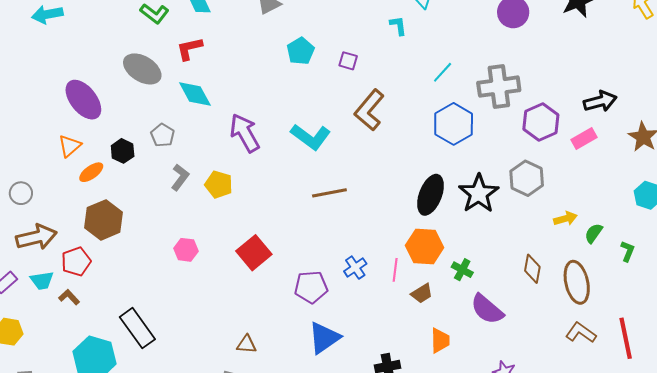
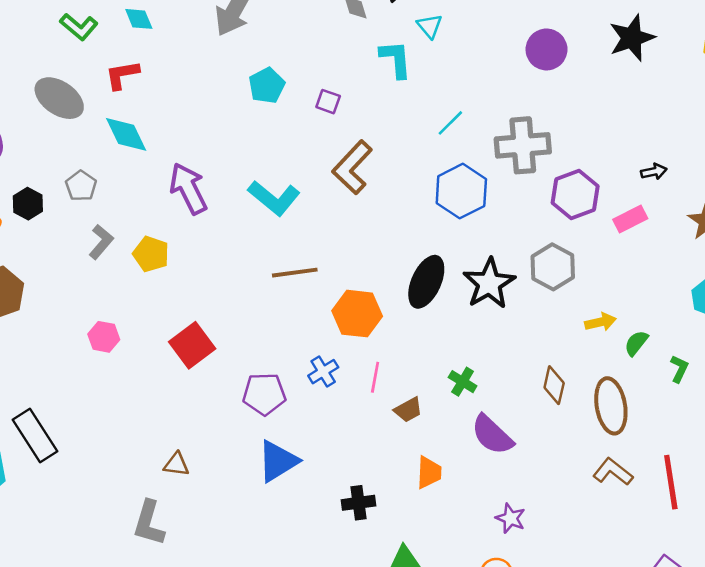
cyan L-shape: (398, 26) -> (396, 59), size x1.5
black arrow: (600, 101) -> (654, 172), size x0.6
orange hexagon: (425, 246) -> (357, 314), moved

